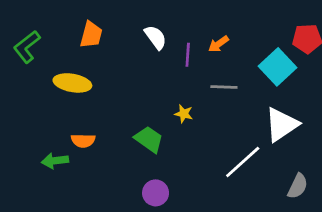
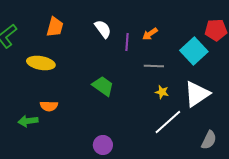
yellow star: (184, 114) -> (162, 92), moved
green trapezoid: (149, 139) -> (103, 86), moved

